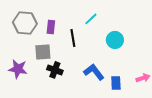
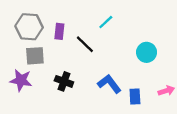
black line: (73, 38) -> (85, 44), turned -36
cyan circle: (115, 40) -> (147, 52), moved
gray square: (43, 52) -> (35, 56), moved

